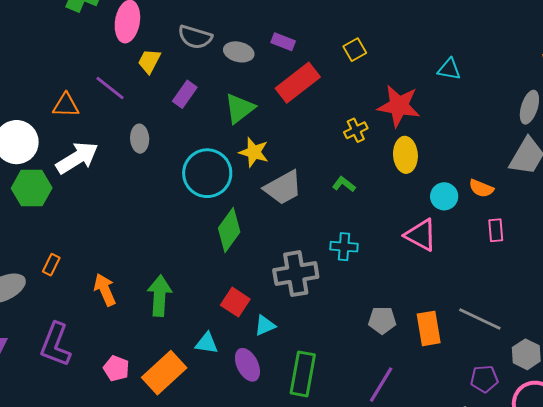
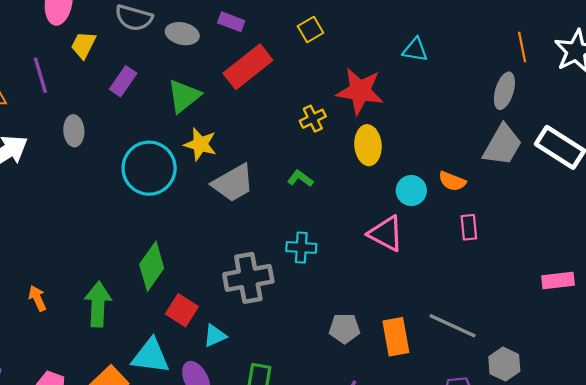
purple line: (110, 88) -> (40, 75), turned 36
green diamond: (229, 230) -> (152, 266), moved
orange arrow: (105, 290) -> (37, 298), size x0.7
cyan triangle: (207, 343) -> (151, 356), size x1.5

